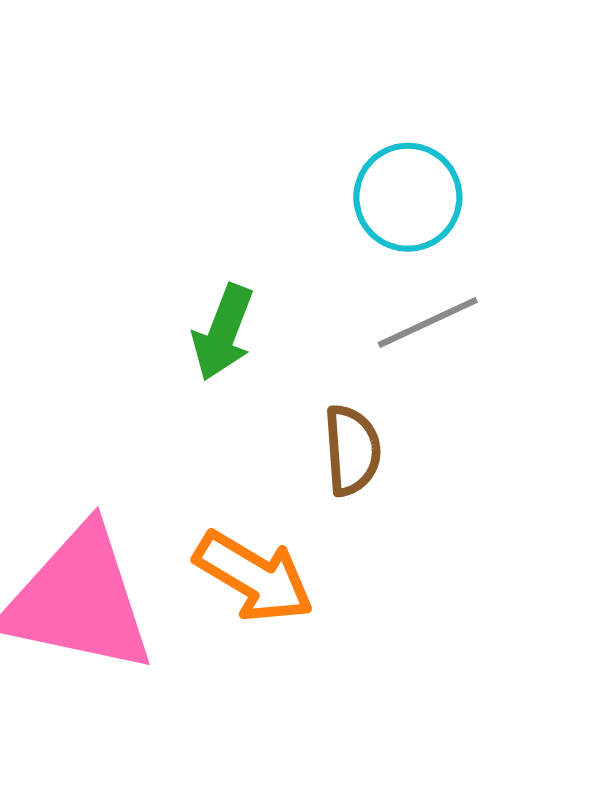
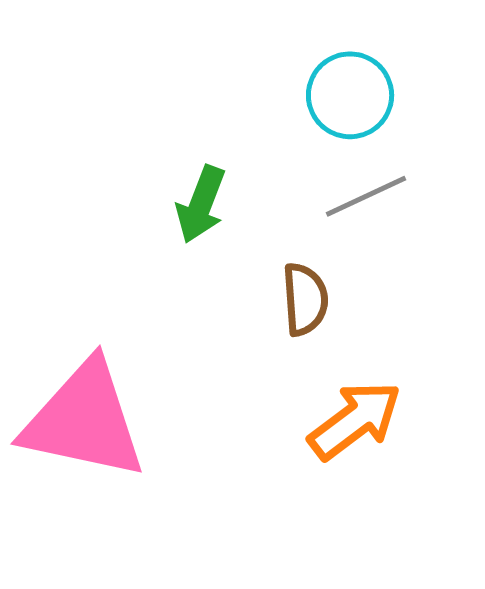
orange arrow: (254, 577) -> (355, 420), moved, turned -68

